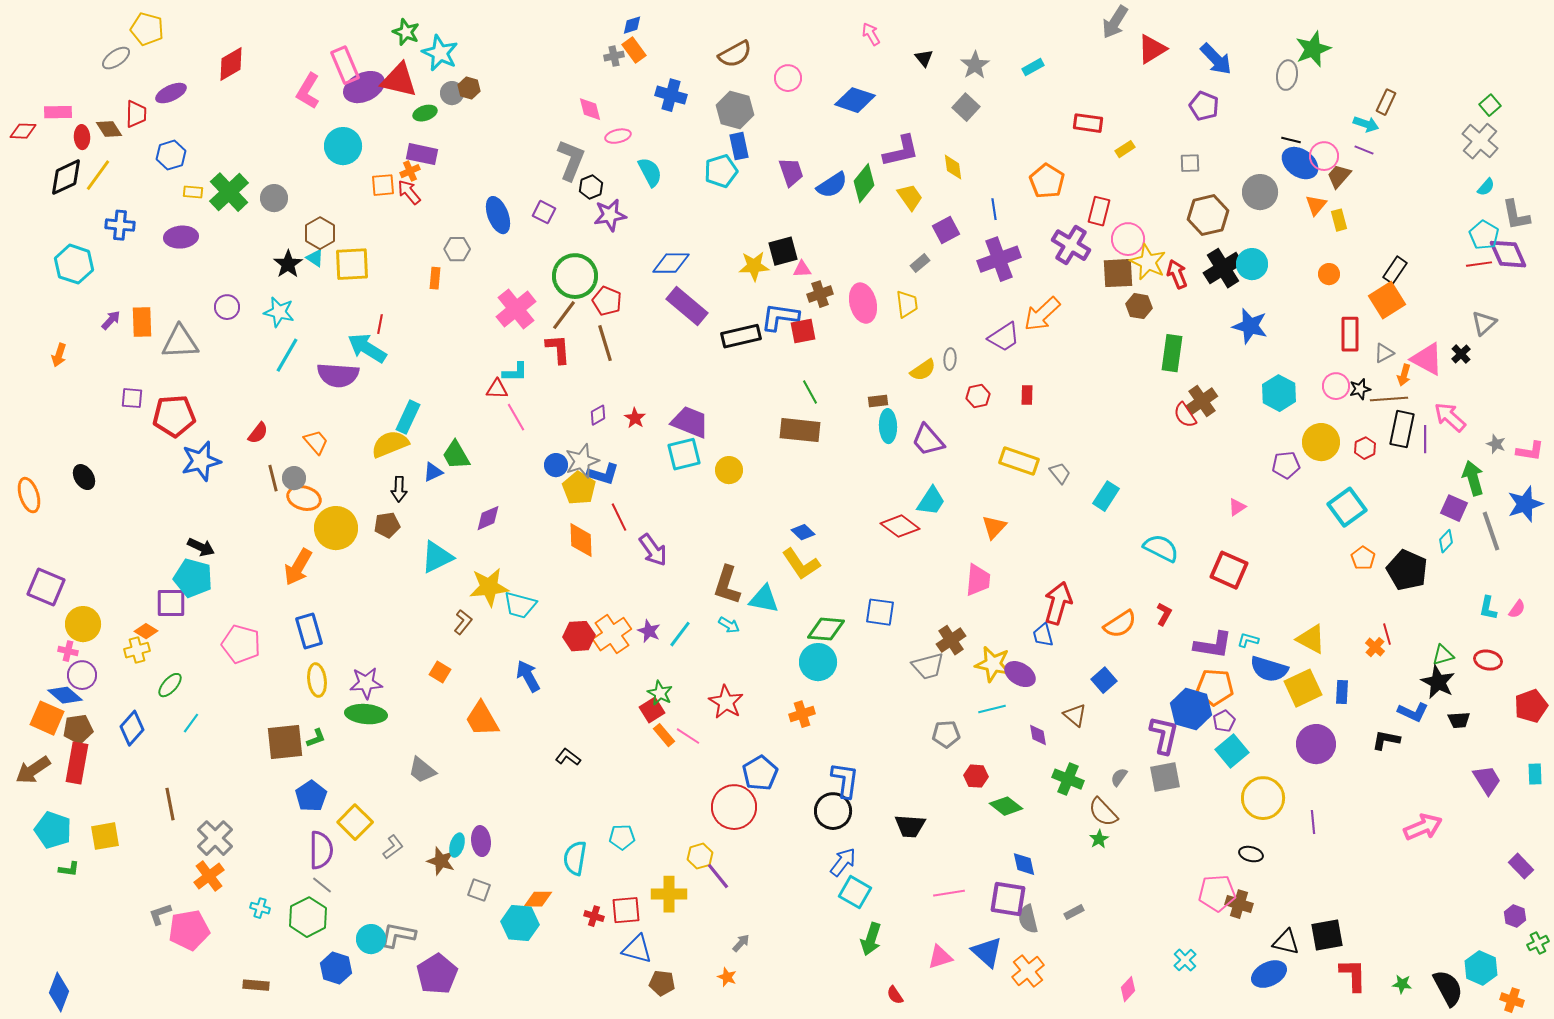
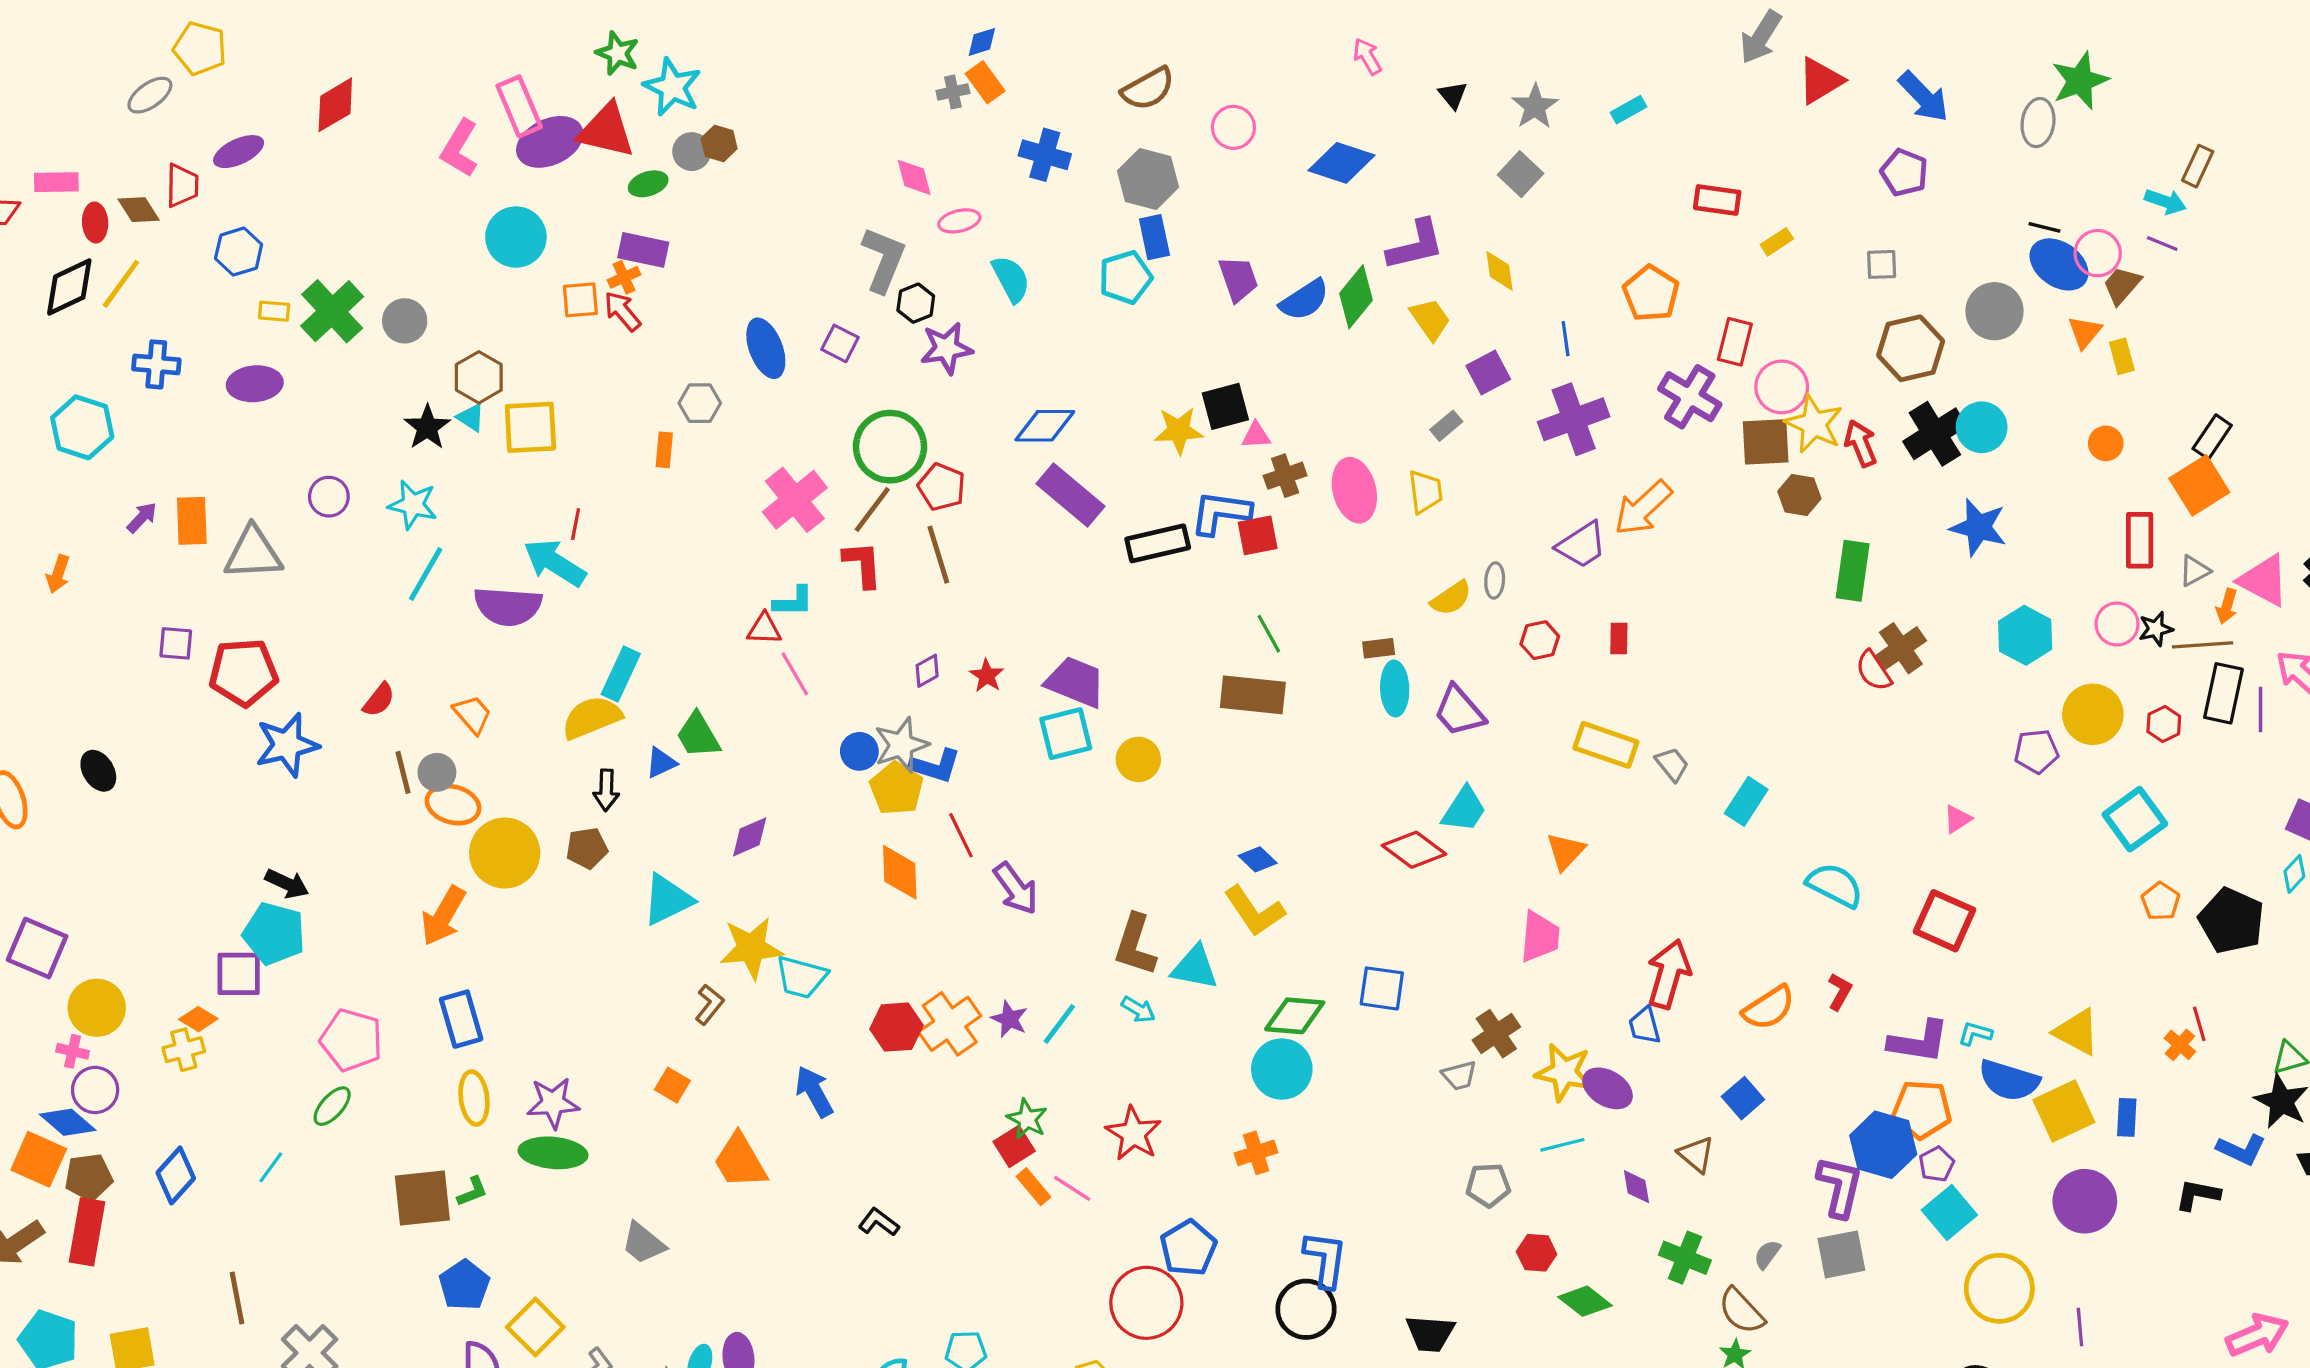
gray trapezoid: (928, 666) -> (1459, 1075), size x0.7
green ellipse: (170, 685) -> (332, 1106), moved

